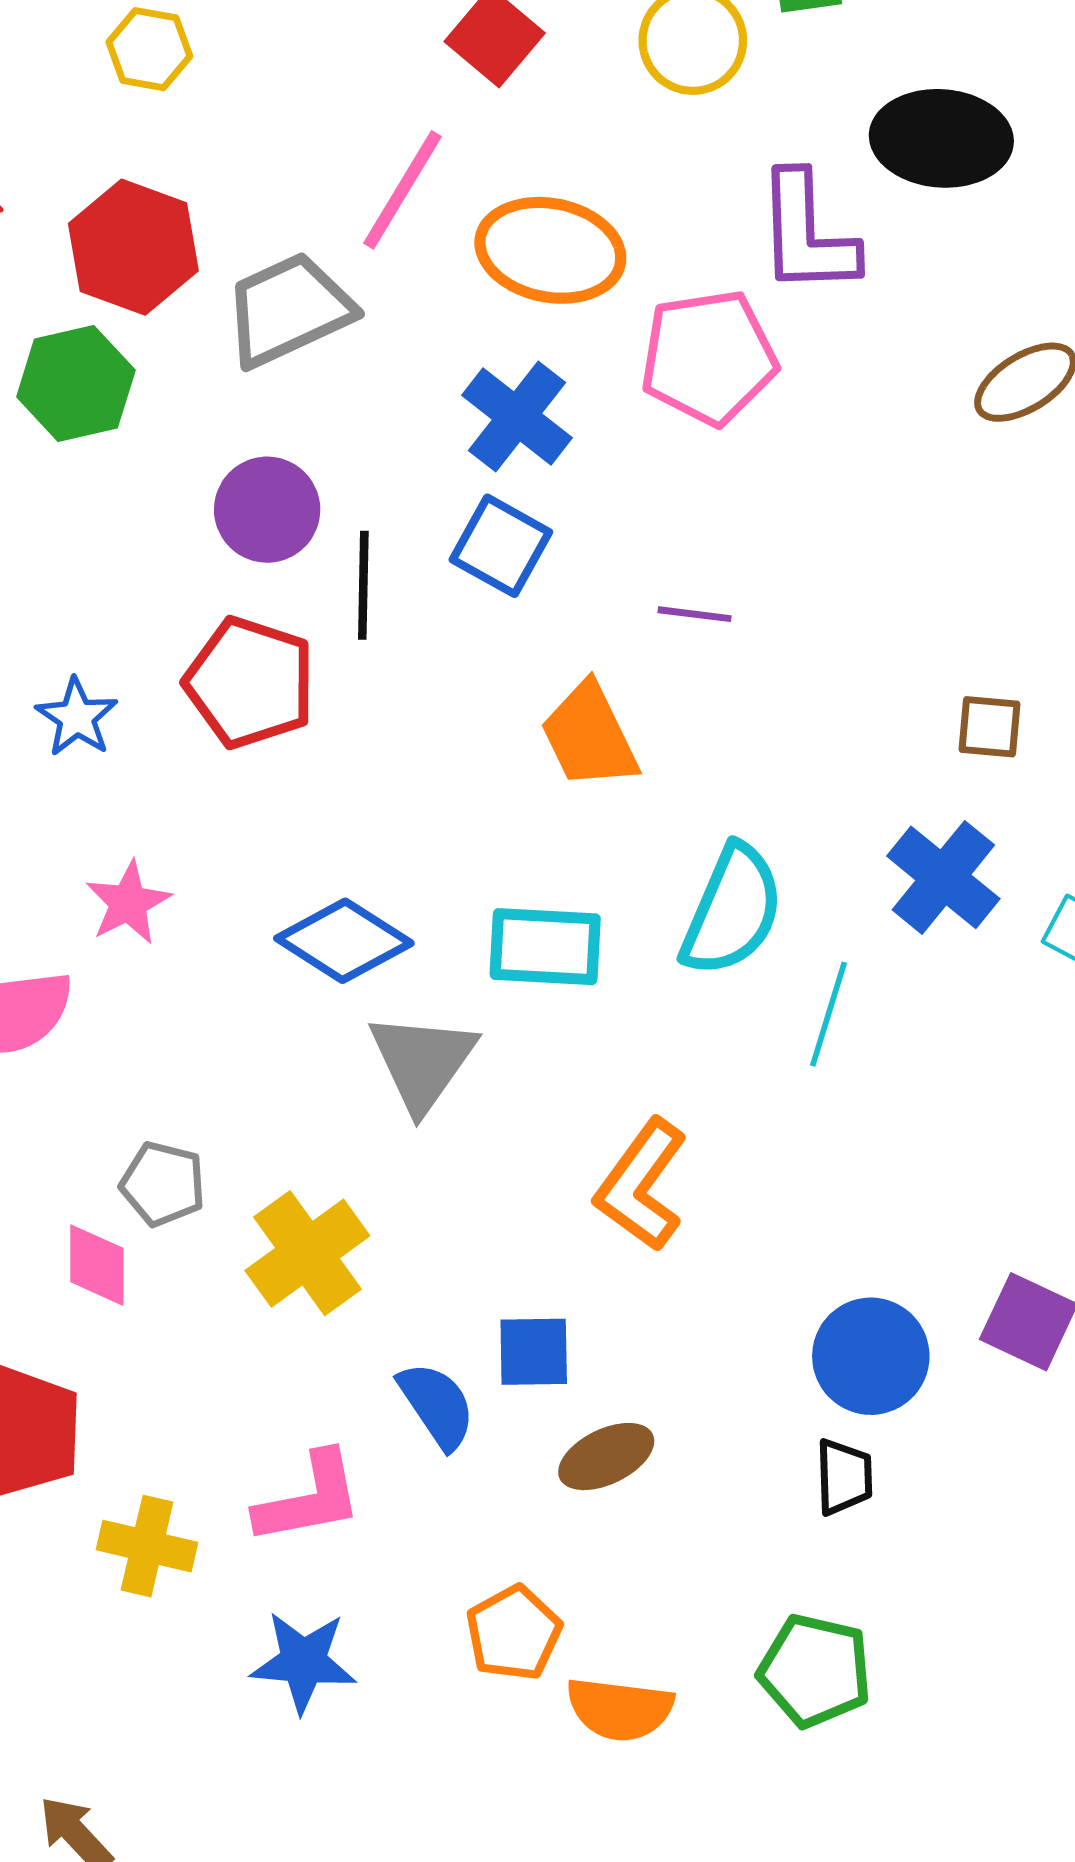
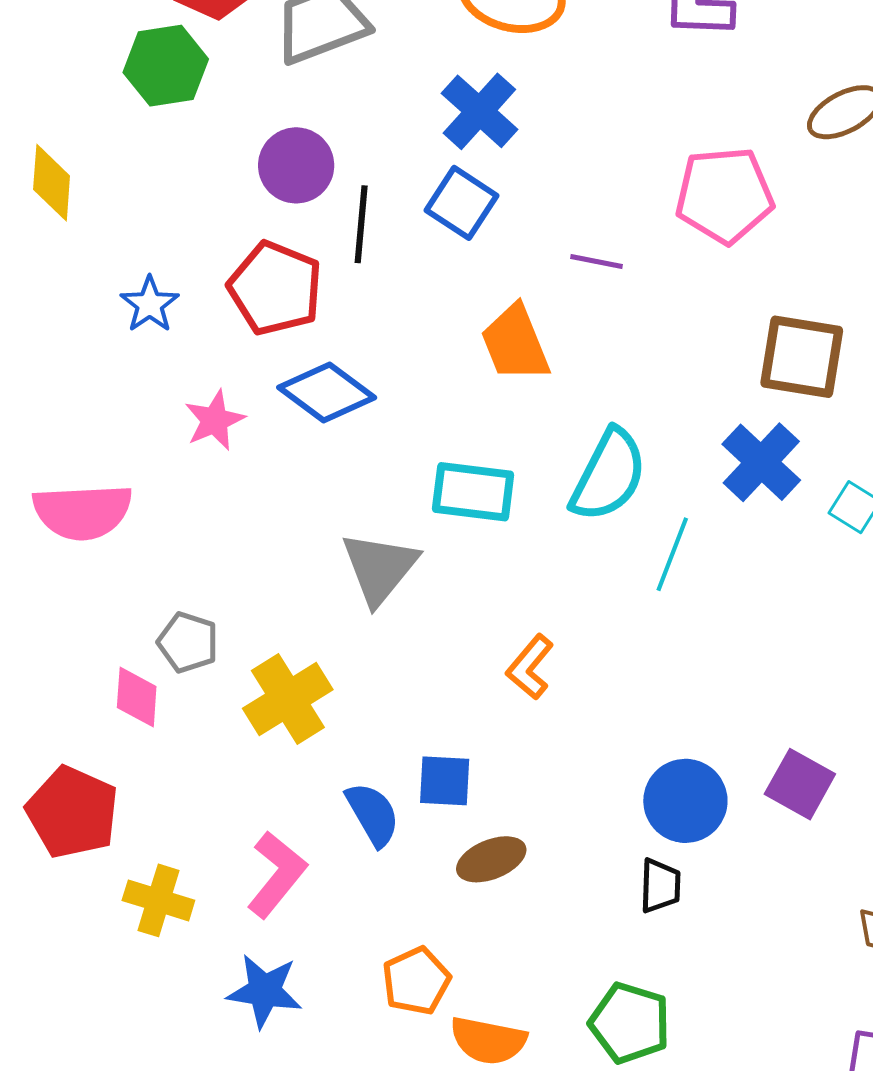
pink pentagon: (709, 357) -> (724, 195), moved
brown square: (990, 727) -> (802, 357), size x1.8
pink star: (128, 903) -> (215, 420), moved
blue diamond: (344, 941) -> (327, 393), moved
orange L-shape: (641, 1185) -> (530, 667), size x0.7
pink L-shape: (309, 1498) -> (277, 874), turned -44

